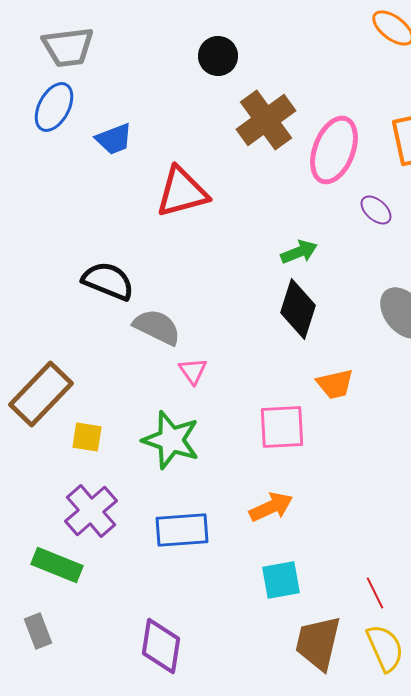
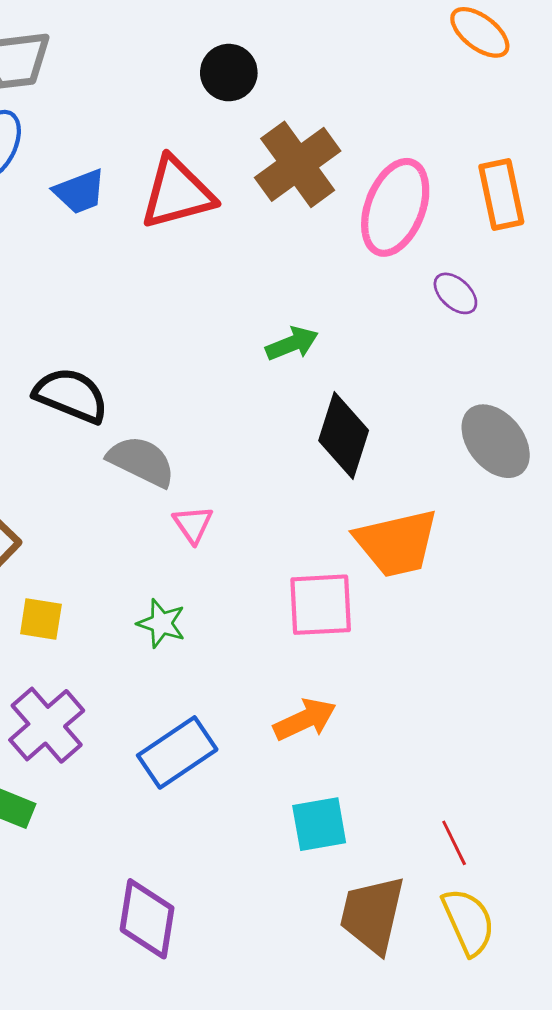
red triangle: (182, 192) -> (177, 193), moved
green arrow: (299, 252) -> (292, 344), moved
orange trapezoid: (335, 384) -> (397, 543), size x1.6
green star: (171, 440) -> (161, 623), size x0.6
blue rectangle: (182, 530) -> (177, 752), turned -30

